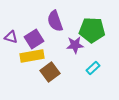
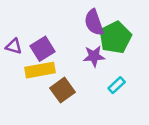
purple semicircle: (55, 21) -> (94, 22), moved
green pentagon: (92, 30) -> (115, 37), turned -30

